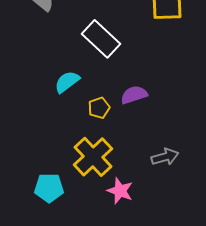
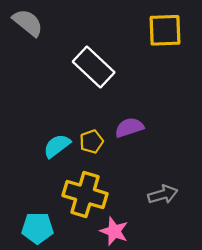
cyan semicircle: (67, 82) -> (57, 146), moved
yellow cross: (93, 157) -> (85, 195), turned -30

